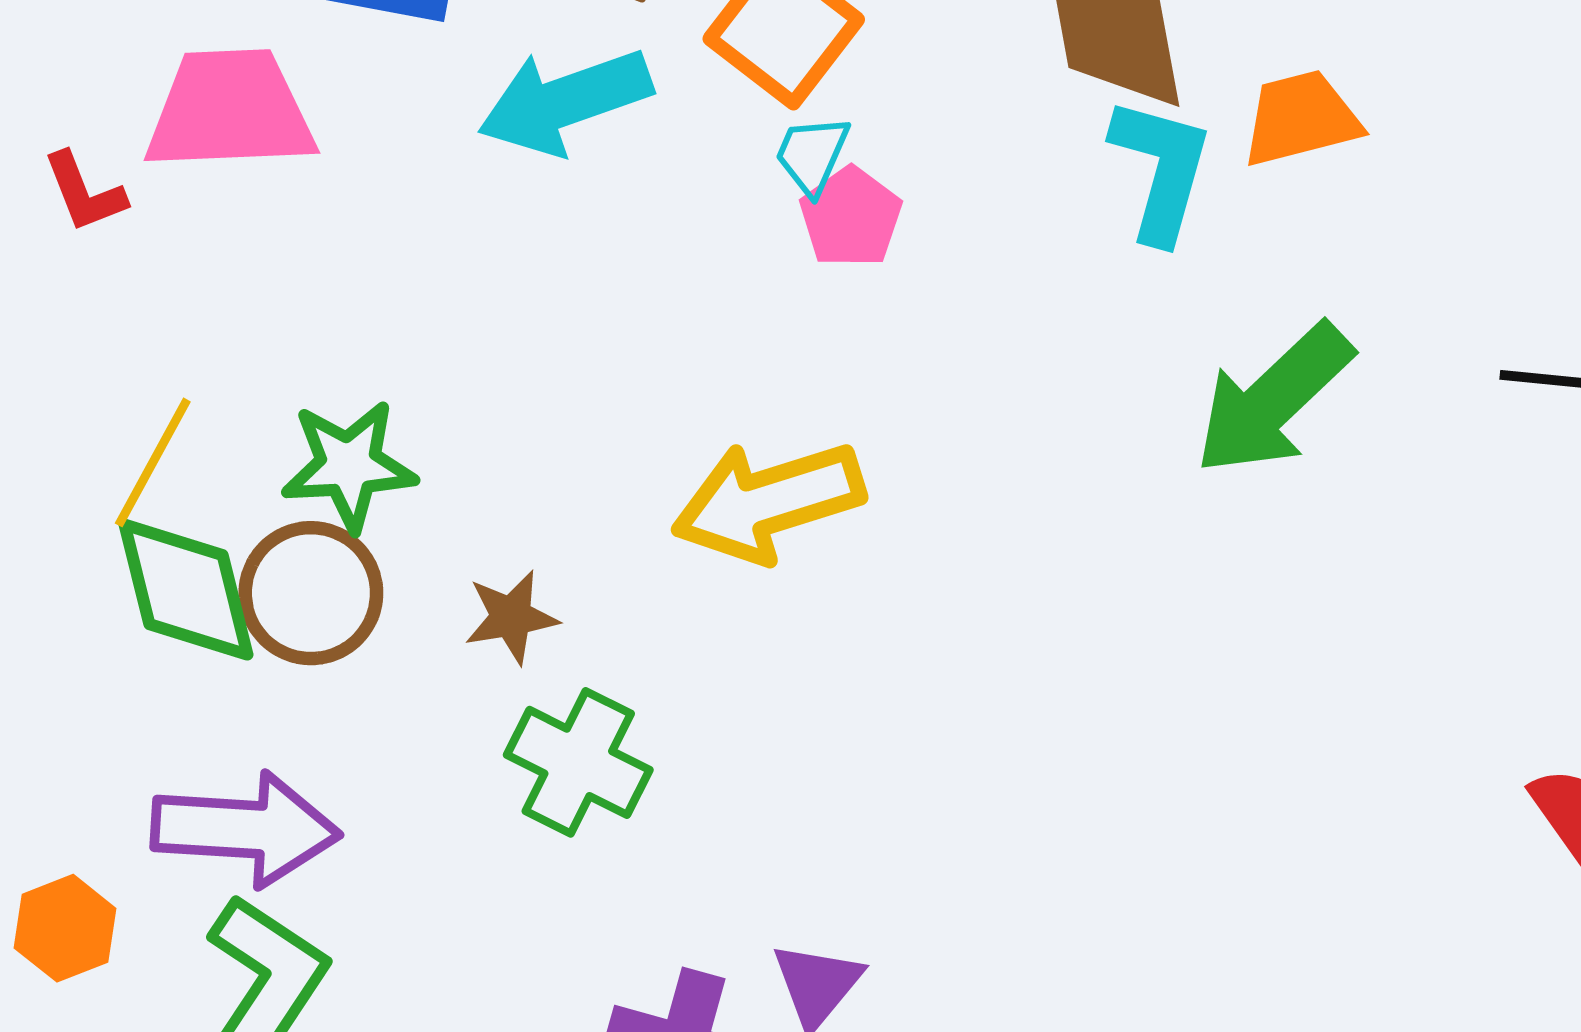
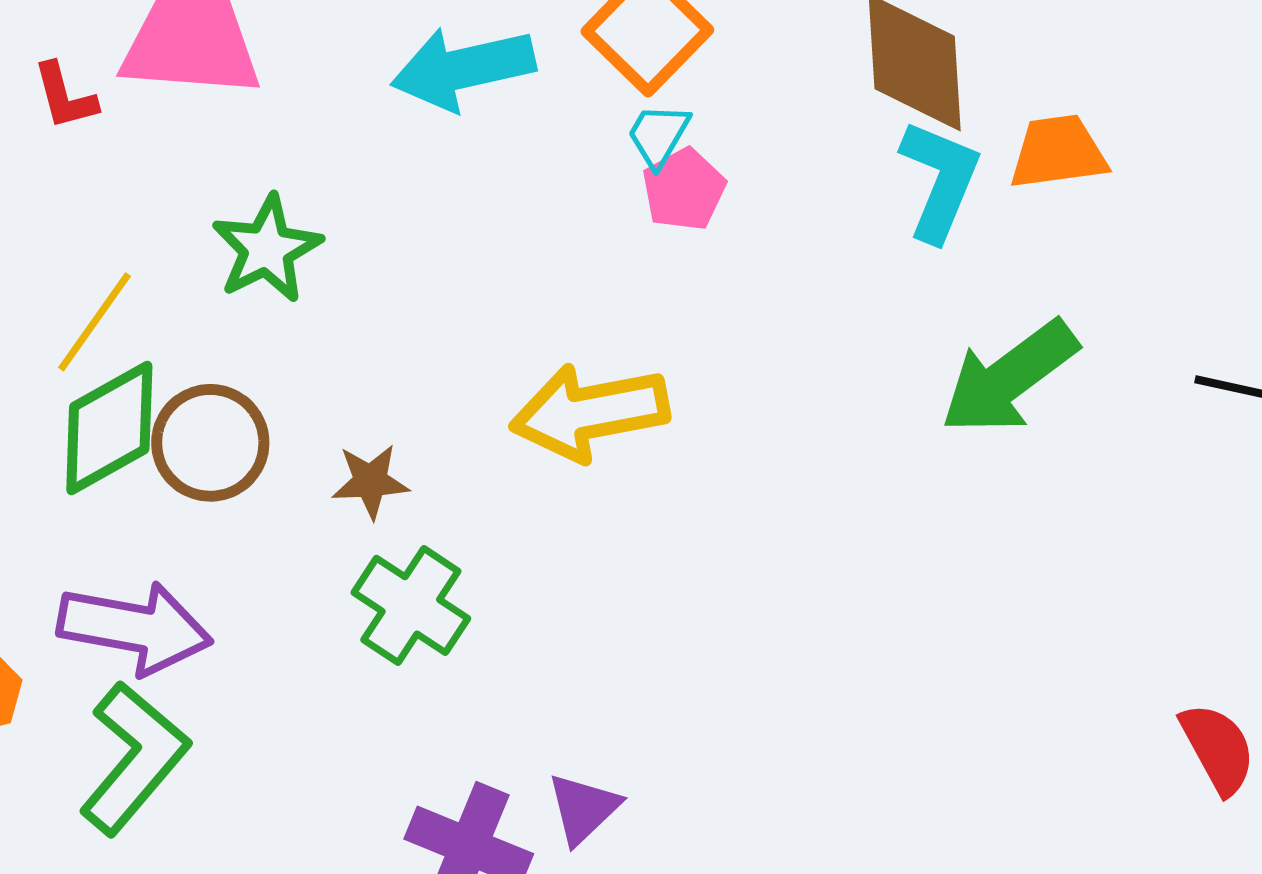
green star: (349, 465) -> (267, 249), moved, turned -30
green diamond: (186, 590) -> (109, 428), turned 68

